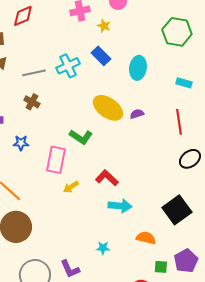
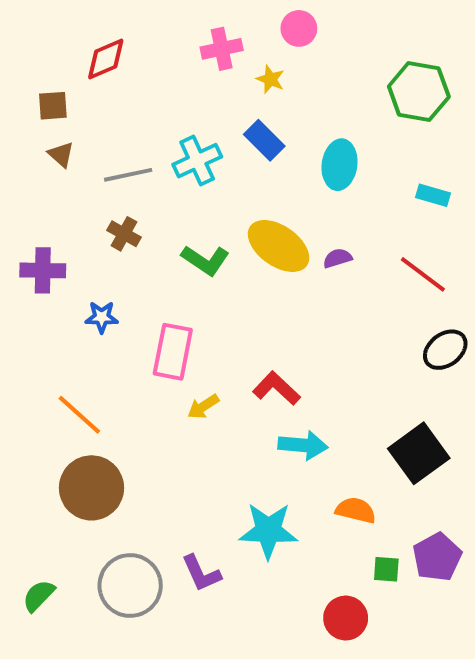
red line: (179, 122) -> (423, 274), turned -45
green L-shape: (81, 137) -> (205, 260), moved
cyan star: (103, 248) -> (268, 531), size x2.0

